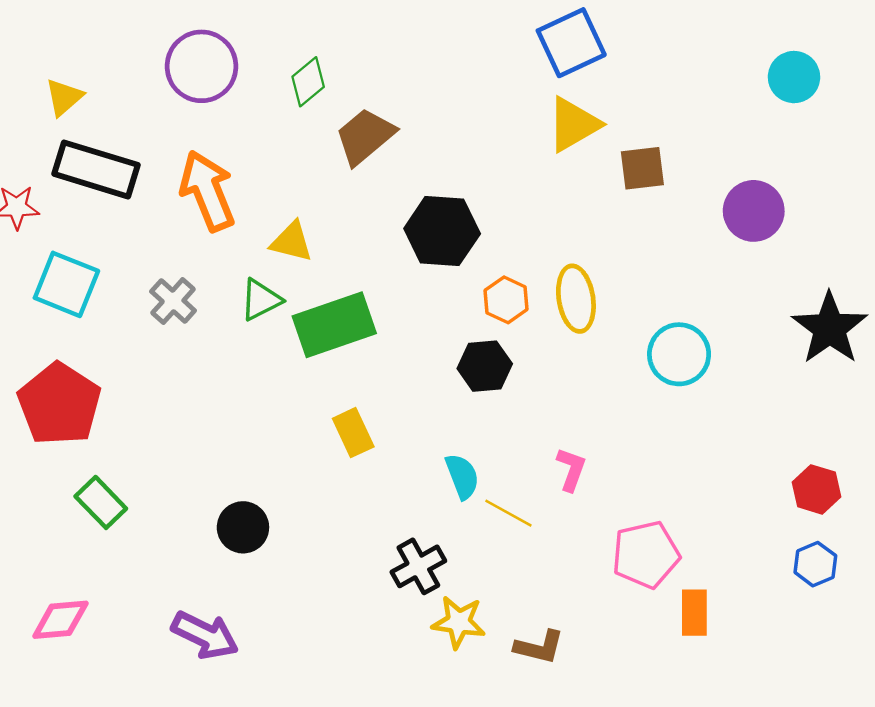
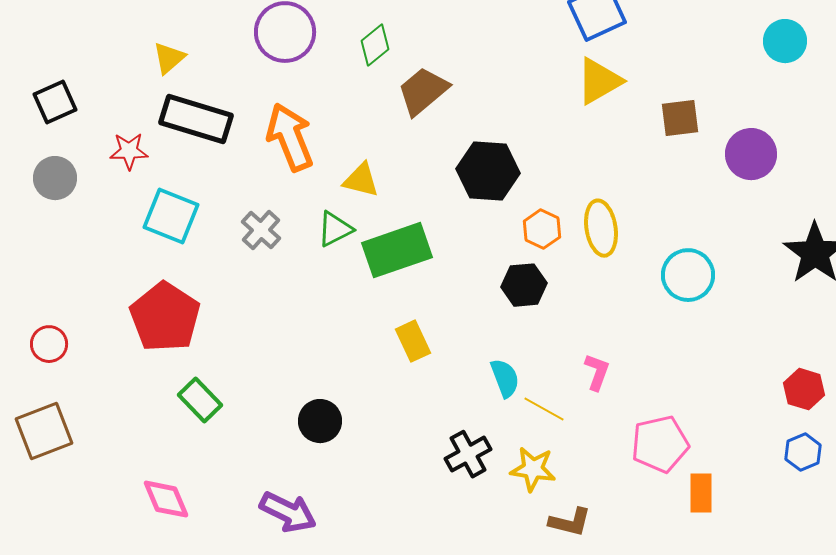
brown square: (642, 168) -> (680, 118), moved
pink diamond: (60, 620) -> (166, 499), turned 72
yellow star: (459, 622) -> (533, 469), moved

